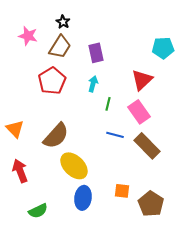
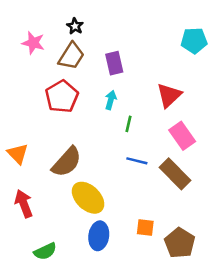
cyan pentagon: (163, 48) -> (194, 40), moved
pink rectangle: (139, 112) -> (182, 136), moved

